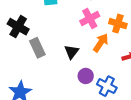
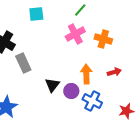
orange arrow: (101, 43) -> (86, 74), moved, turned -36
black triangle: (72, 52) -> (52, 85), moved

